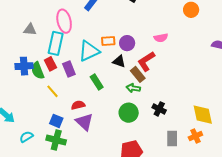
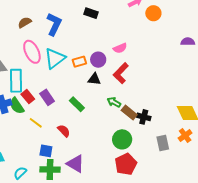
pink semicircle: (161, 38) -> (120, 48), moved
cyan rectangle: (56, 43) -> (16, 81), moved
cyan triangle: (89, 51) -> (55, 58), moved
brown rectangle: (138, 74) -> (129, 113), moved
green arrow: (133, 88) -> (114, 102), turned 32
red semicircle: (78, 105) -> (64, 131), turned 72
green circle: (129, 113) -> (122, 139), moved
purple triangle: (84, 122) -> (75, 164), moved

